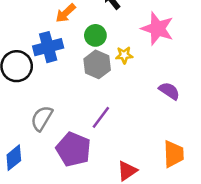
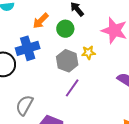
green circle: (95, 35) -> (65, 29), moved
purple line: (101, 117) -> (72, 88), moved

